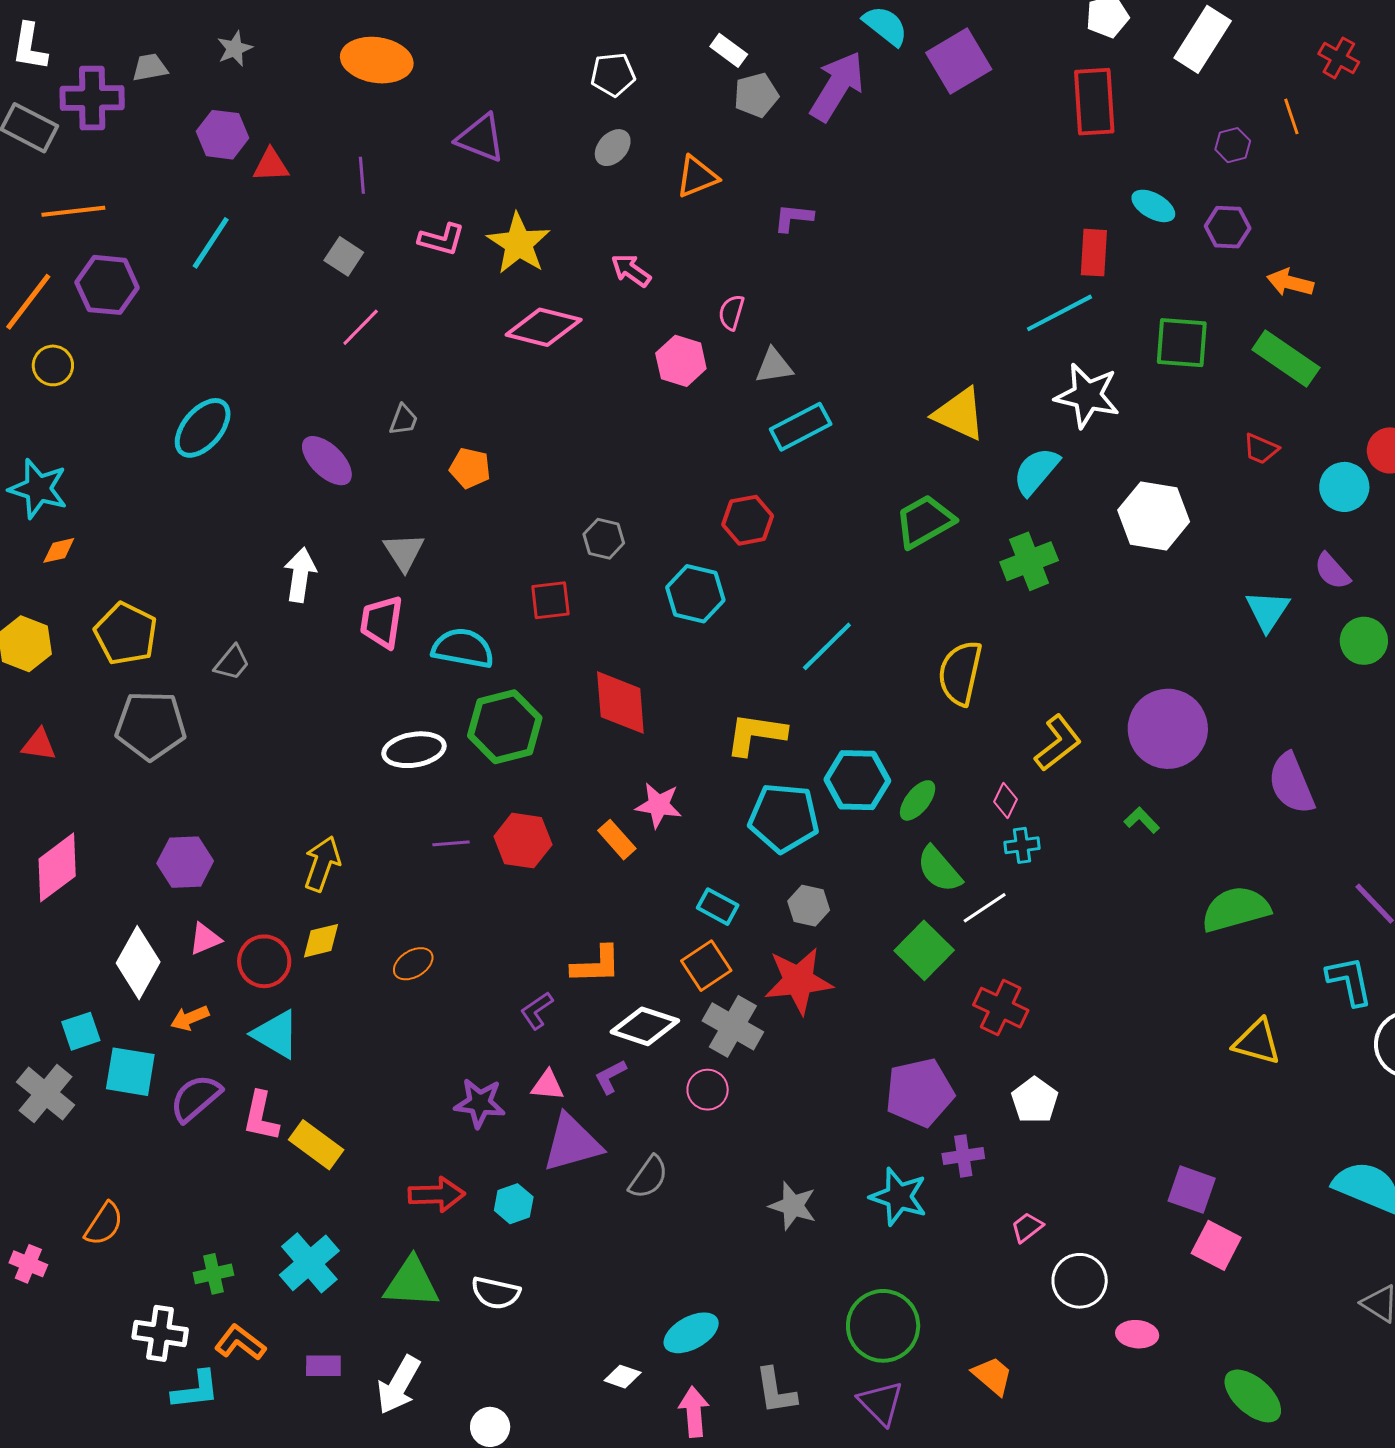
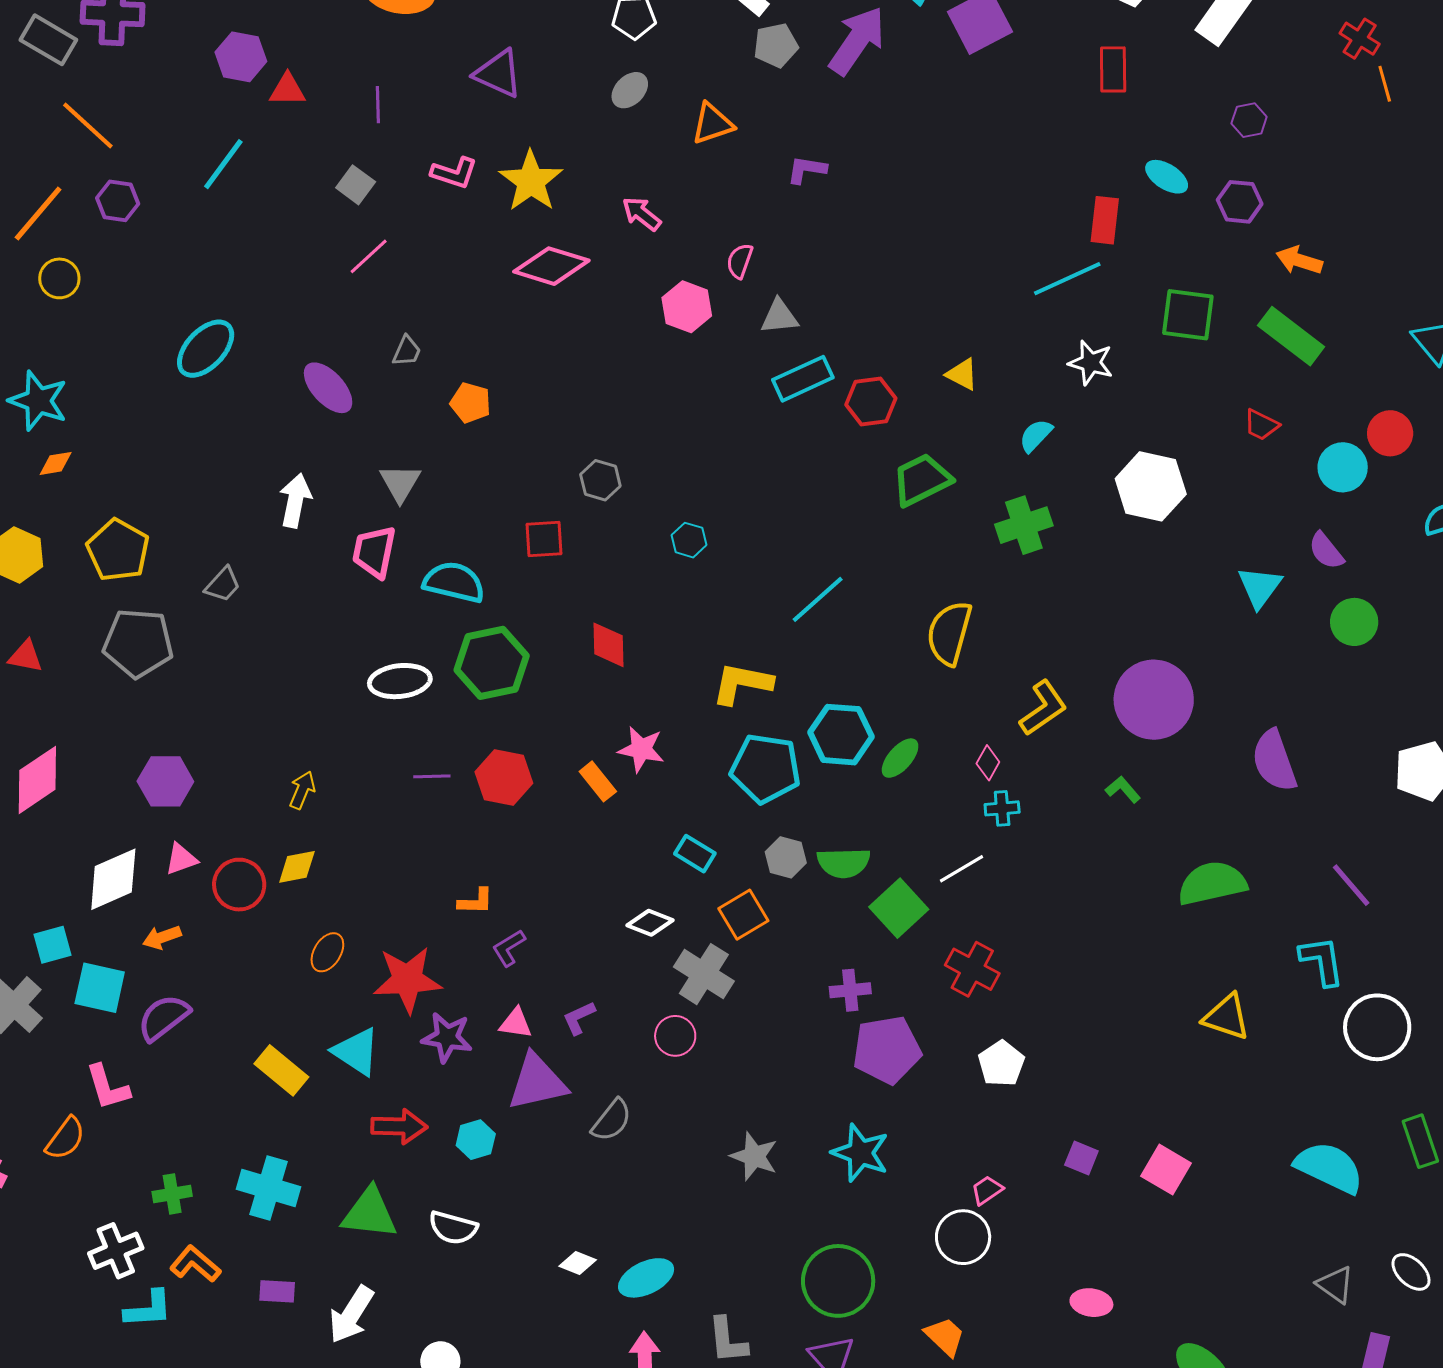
red rectangle: (1094, 102) -> (1113, 69), size x0.7
orange line: (1291, 116) -> (1385, 84), moved
orange line: (73, 211) -> (88, 126), turned 46
purple hexagon: (107, 285) -> (118, 201), size x0.7
white star: (1087, 396) -> (1091, 363), size x0.7
yellow triangle: (959, 414) -> (962, 374), size x0.6
cyan semicircle: (1036, 471) -> (1036, 435), size x0.7
red hexagon: (748, 520) -> (871, 402), moved
cyan hexagon: (695, 594) -> (689, 540), size x0.6
red diamond: (620, 703) -> (609, 645), size x0.7
yellow arrow: (322, 864) -> (302, 790), size x0.7
green semicircle: (939, 869) -> (844, 863), moved, turned -54
white diamond: (138, 963) -> (113, 879), turned 34
orange ellipse: (413, 964) -> (327, 952), moved, turned -30
orange L-shape: (596, 965) -> (476, 901), moved, size x0.7
orange square: (706, 966) -> (743, 915), moved
red star: (798, 981) -> (407, 980), moved
white diamond: (645, 1026) -> (650, 923), moved, size x0.7
cyan triangle: (276, 1034) -> (356, 1052), moved
pink L-shape: (261, 1116) -> (108, 1087), moved, turned -32
purple cross: (963, 1156) -> (850, 990), moved
purple square: (1192, 1190) -> (1081, 1158), moved, size x0.7
pink square: (1216, 1245) -> (1166, 1170), moved
cyan cross: (309, 1263) -> (268, 1188), turned -36
white circle: (1080, 1281) -> (963, 1237), moved
white cross: (160, 1333) -> (116, 1251), turned -34
white diamond: (623, 1377) -> (578, 1263), moved

